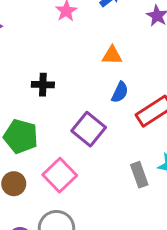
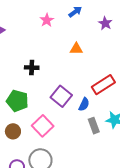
blue semicircle: (120, 92) -> (84, 104), moved

